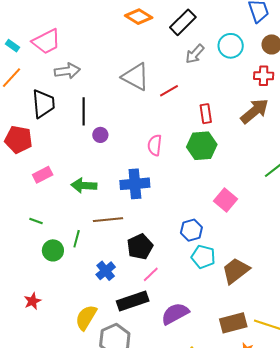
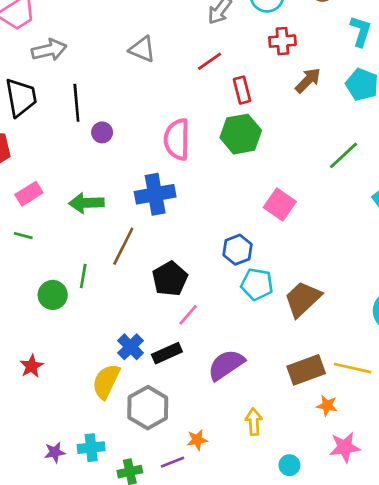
red cross: (264, 76) -> (282, 41), moved
gray triangle: (136, 77) -> (142, 49), size x0.7
red line: (169, 91) -> (210, 61), moved
brown arrow: (255, 111) -> (308, 80), size x0.7
pink semicircle: (155, 145) -> (177, 139), size x1.4
brown line: (108, 220) -> (123, 246), turned -52
green line: (36, 221) -> (23, 236), moved
blue cross: (106, 271) -> (131, 347), moved
black rectangle: (133, 301) -> (167, 353), size x0.7

